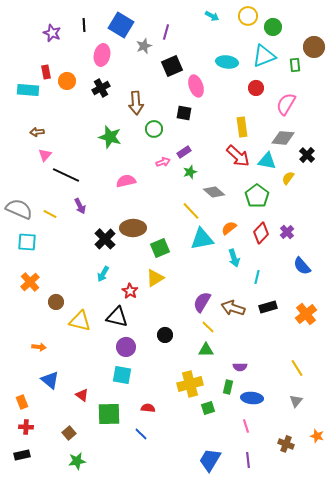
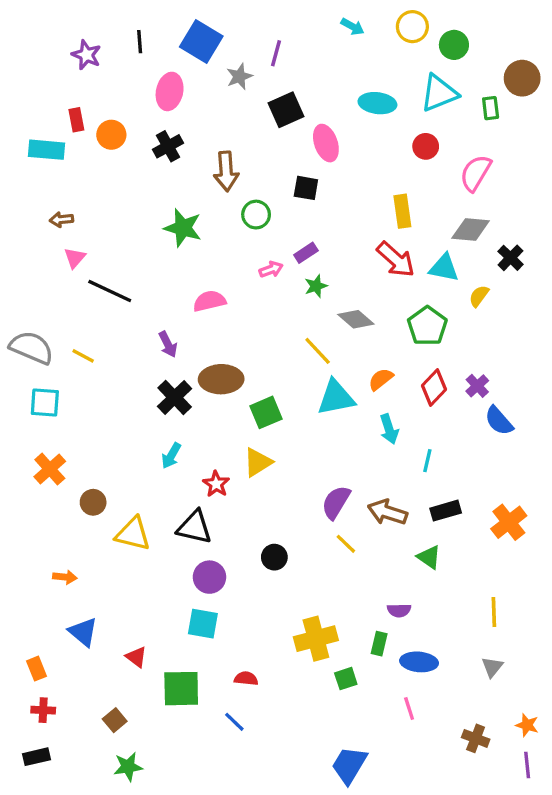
purple arrow: (80, 206) -> (168, 344), moved
blue semicircle: (302, 266) -> (499, 421), moved
green triangle: (206, 350) -> (429, 557), moved, turned 35
yellow line: (297, 368) -> (494, 612), turned 30
purple line: (248, 460) -> (527, 765), moved

